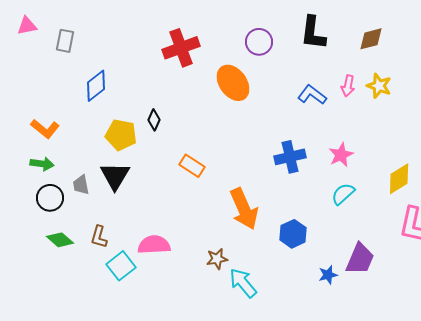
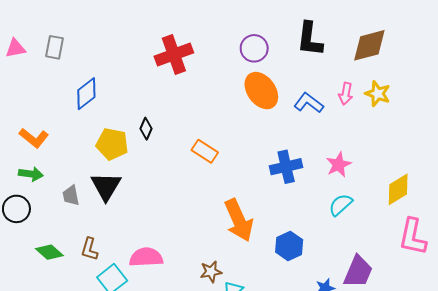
pink triangle: (27, 26) -> (15, 48), moved
brown diamond: (371, 39) -> (369, 45), size x1.4
orange ellipse: (233, 83) -> (261, 91), moved
orange rectangle: (192, 166) -> (205, 151), moved
black circle: (50, 198) -> (16, 209), moved

